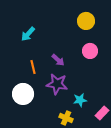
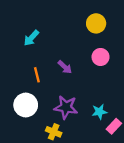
purple star: (57, 84) -> (66, 107), moved
cyan star: (80, 100) -> (99, 112), moved
yellow cross: (66, 118) -> (54, 132), moved

